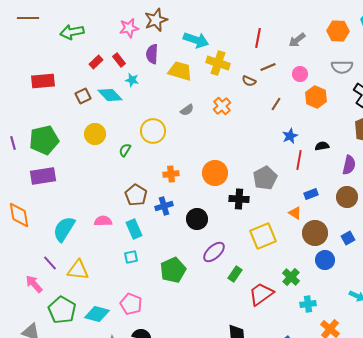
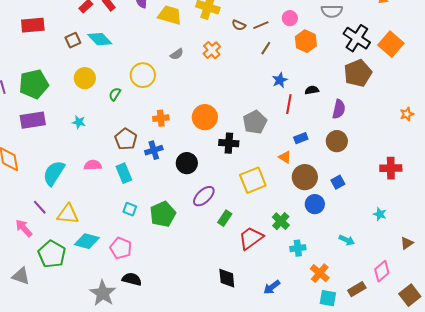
brown line: (268, 67) -> (261, 25), moved
cyan star: (132, 80) -> (79, 122), moved
cyan square: (131, 257) -> (130, 209), moved, turned 32
cyan diamond: (97, 314) -> (87, 241), moved

